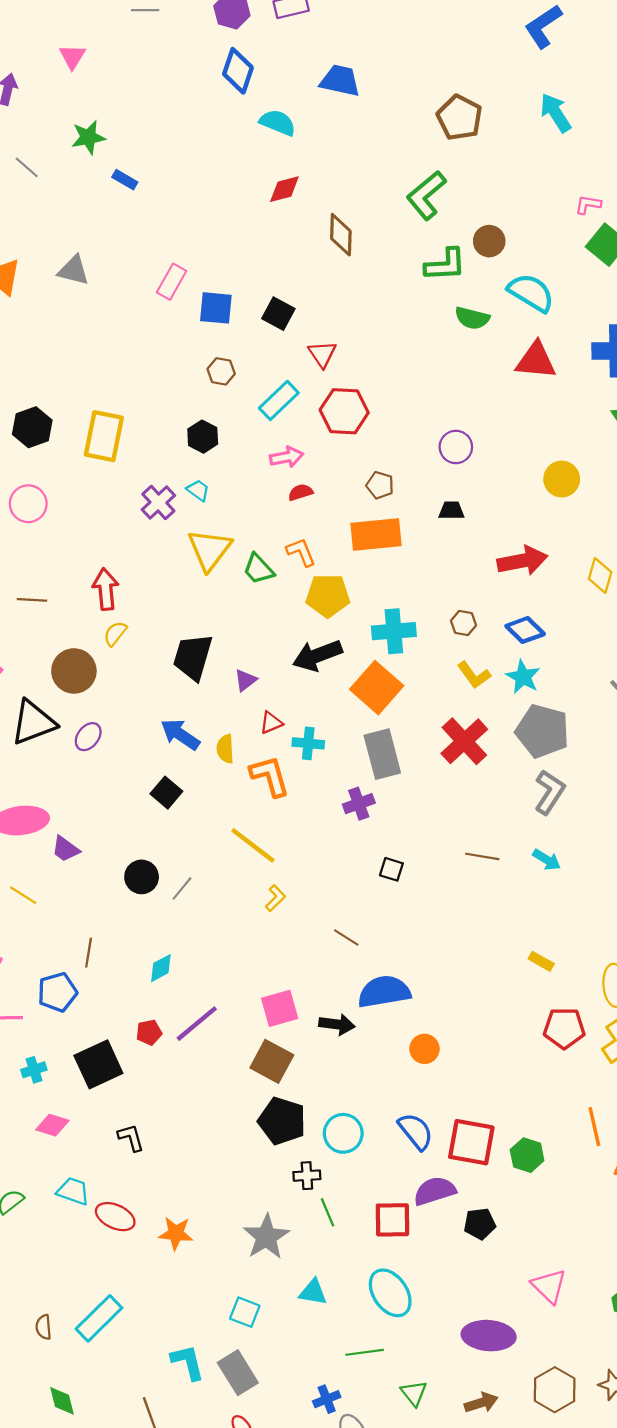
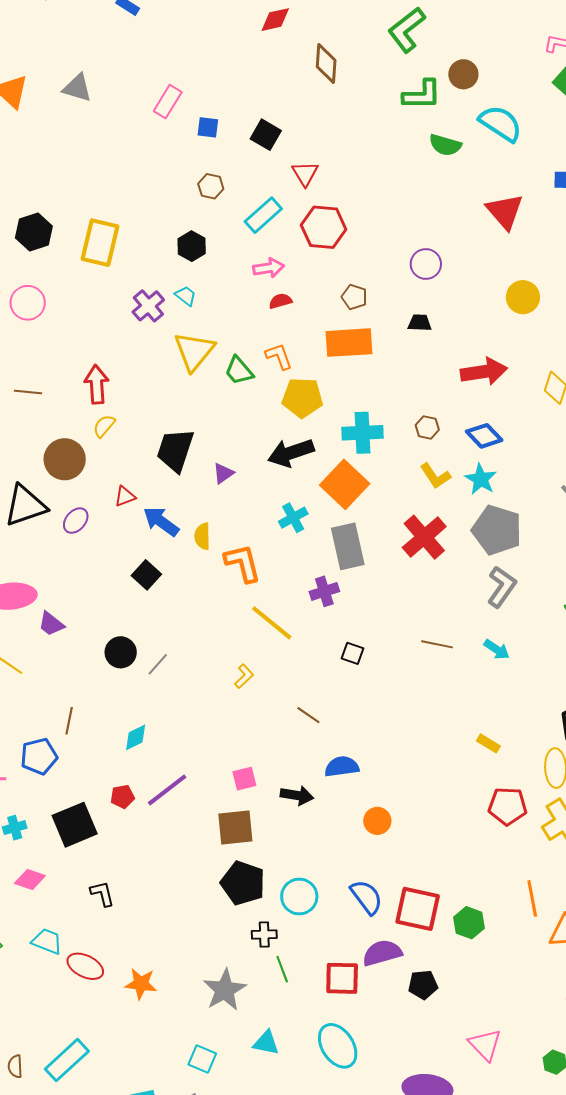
blue square: (216, 308) -> (208, 127), size x0.7
red triangle: (536, 360) -> (505, 211), moved, turned 42
red triangle: (271, 723) -> (125, 496), moved
cyan cross: (308, 743) -> (293, 518), moved, turned -36
yellow line: (253, 845) -> (272, 623), moved
blue semicircle: (384, 992) -> (342, 767), size x0.7
pink square: (280, 1008) -> (244, 779), size x0.7
brown square: (272, 1061) -> (235, 828), turned -36

